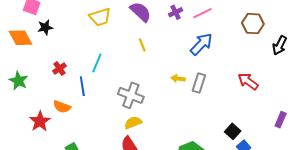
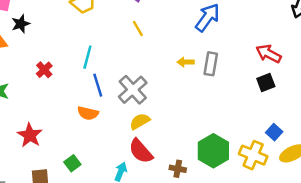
blue line: (82, 86) -> (98, 85), moved
gray cross: (131, 95) -> (133, 90), turned 35
orange semicircle: (62, 107) -> (88, 113), moved
black square: (233, 131) -> (266, 83), moved, turned 35

